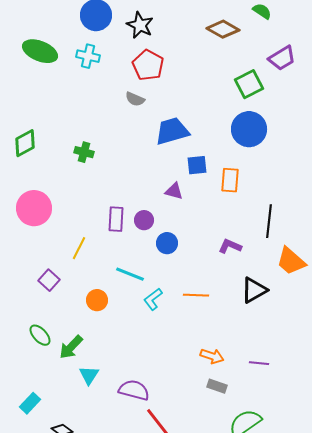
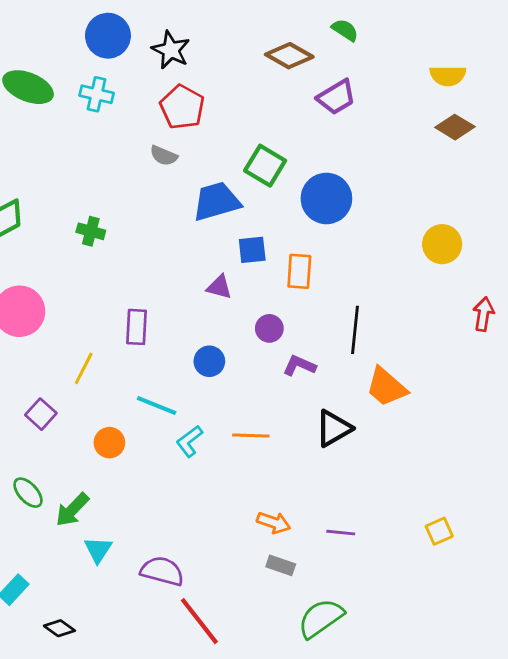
purple trapezoid: (282, 58) -> (336, 97), moved
green square: (249, 84) -> (265, 166), moved, turned -32
purple circle: (144, 220) -> (269, 328), moved

